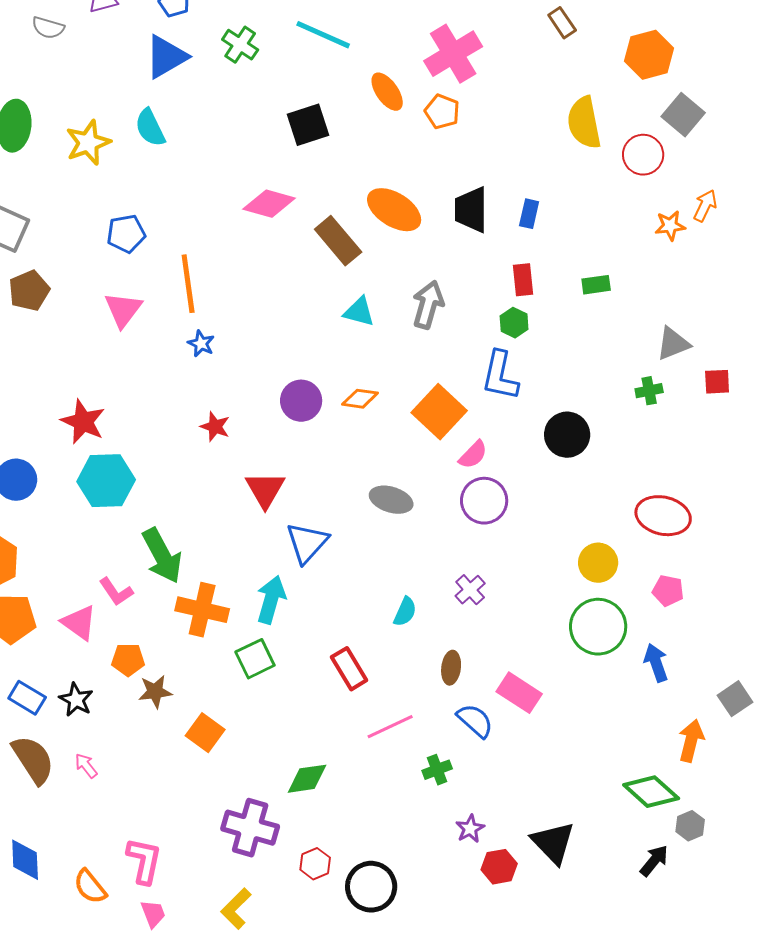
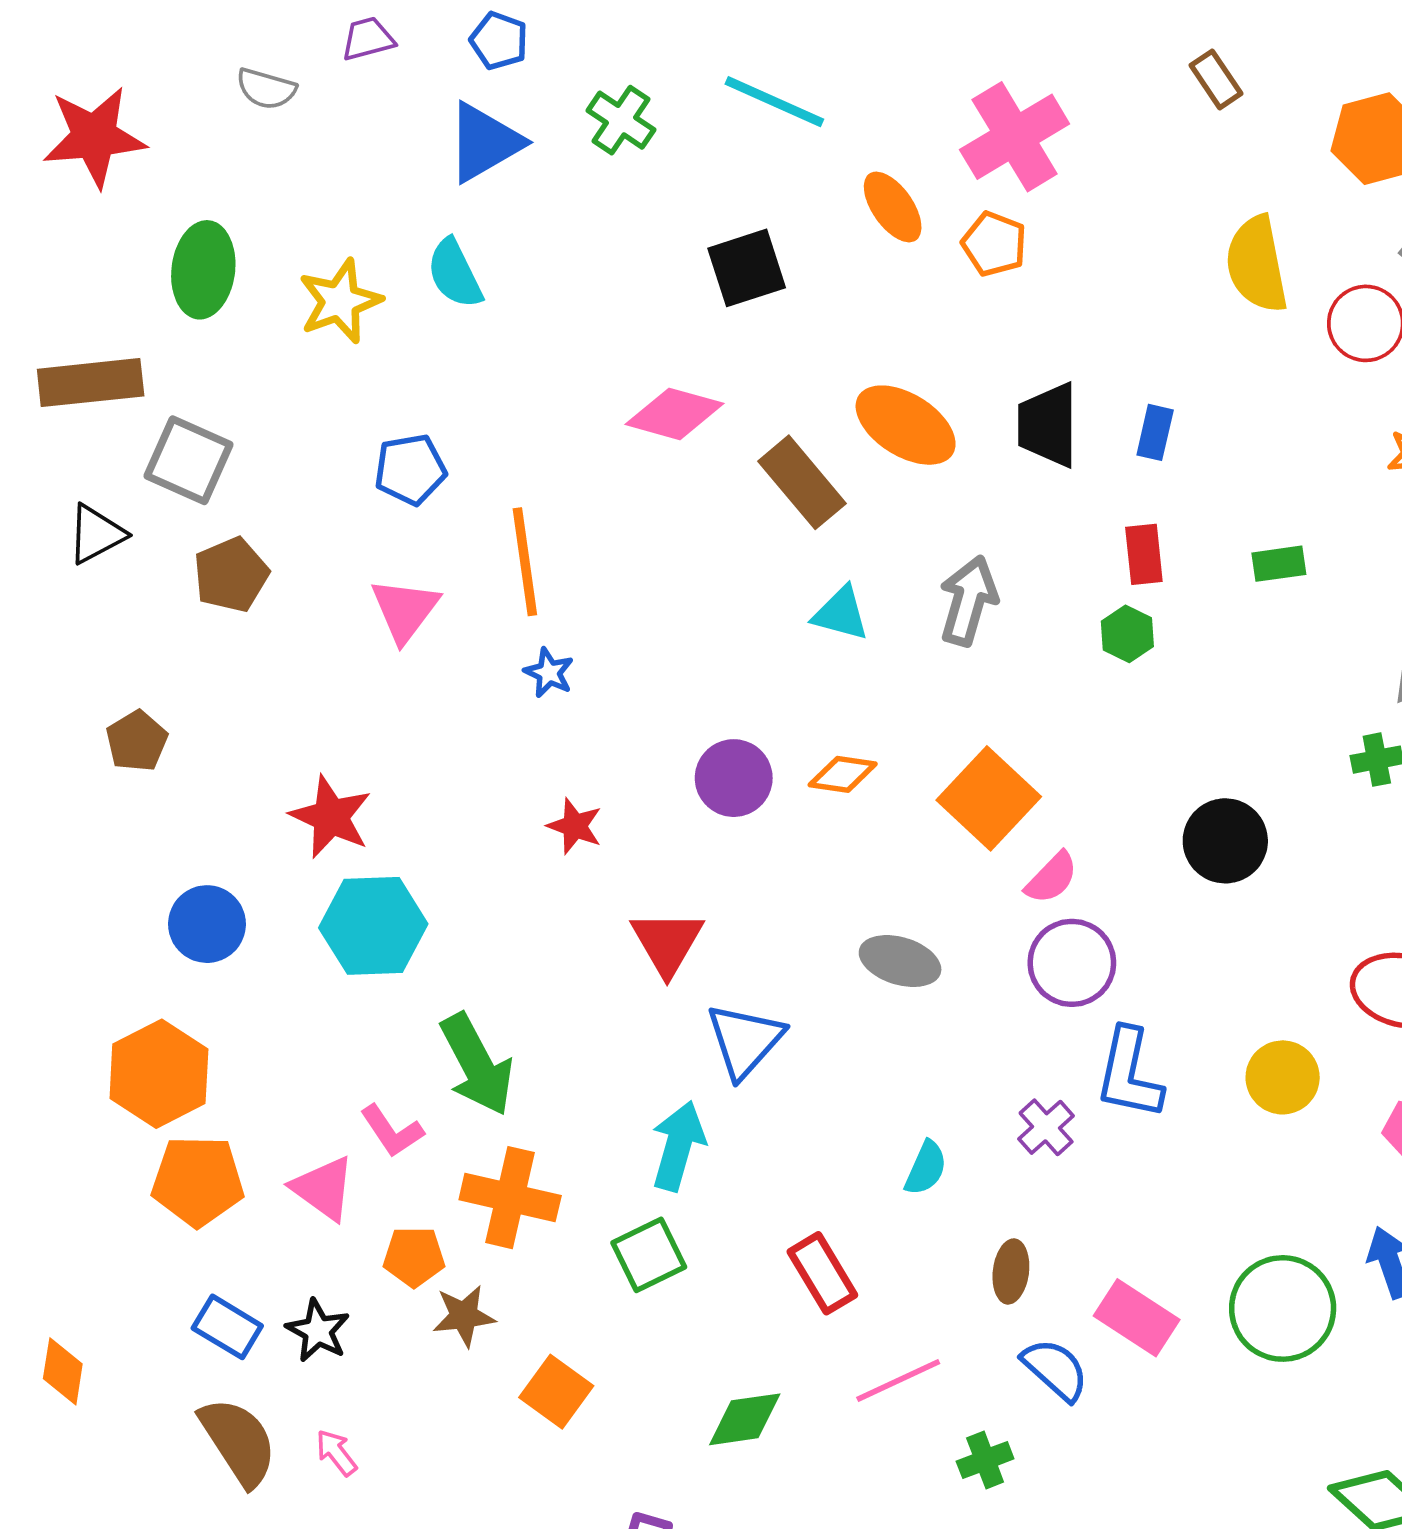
blue L-shape: (500, 376) -> (1129, 1074), moved
orange cross: (202, 610) -> (510, 1198), moved
green circle: (598, 627) -> (1283, 1308), moved
green diamond: (307, 779) -> (745, 1419), moved

